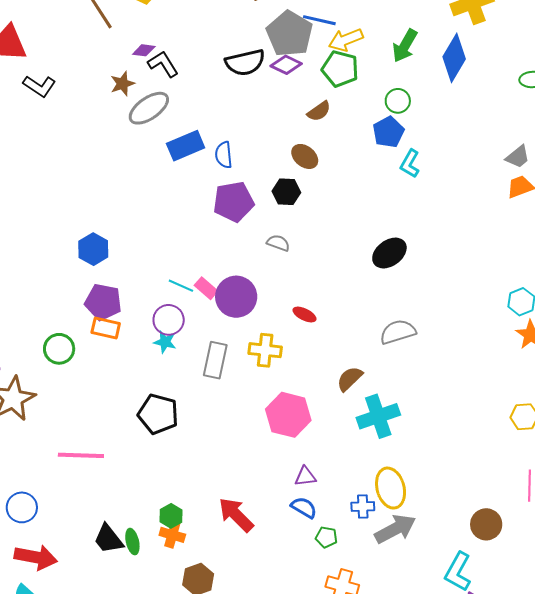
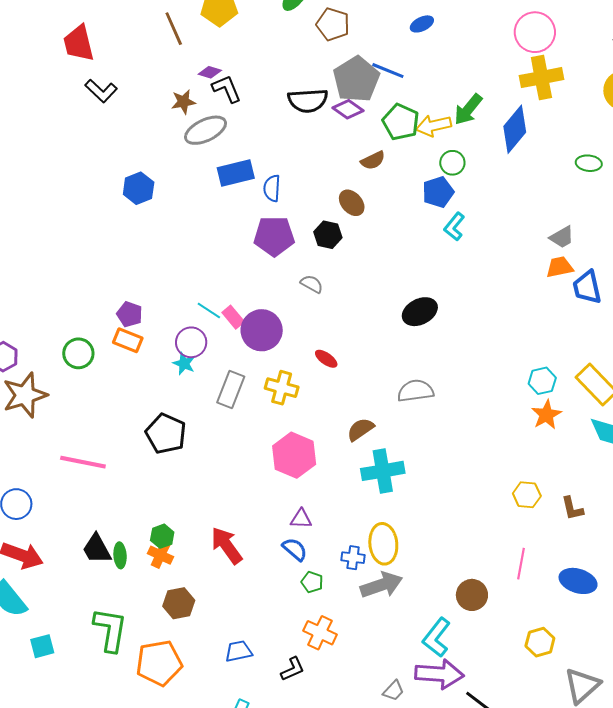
yellow arrow: (346, 40) -> (434, 126), moved
blue hexagon: (93, 249) -> (139, 188), moved
purple pentagon: (103, 302) -> (130, 314), size x0.7

